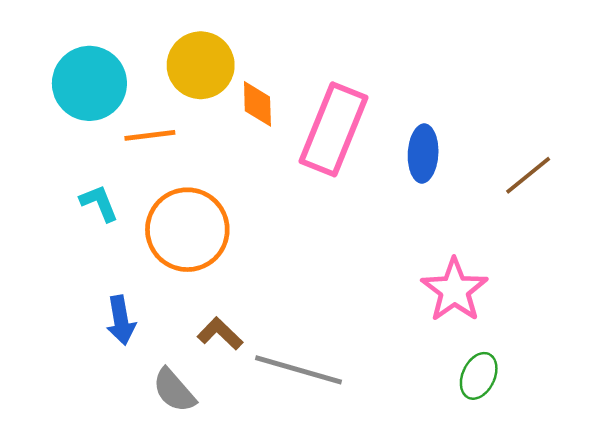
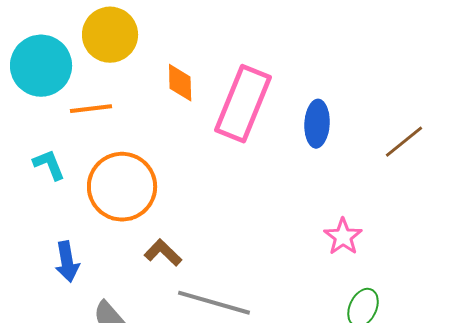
yellow circle: (201, 65) -> (110, 35), moved
pink star: (454, 290) -> (343, 237), size x0.7
brown L-shape: (220, 334) -> (163, 253), moved

